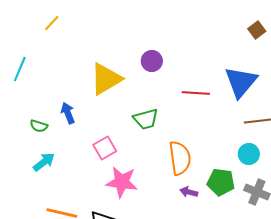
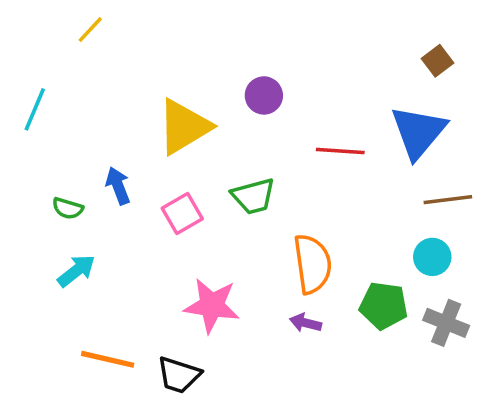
brown square: (257, 30) -> (437, 61), moved
pink square: (105, 148) -> (182, 214), moved
purple arrow: (189, 192) -> (306, 323), moved

